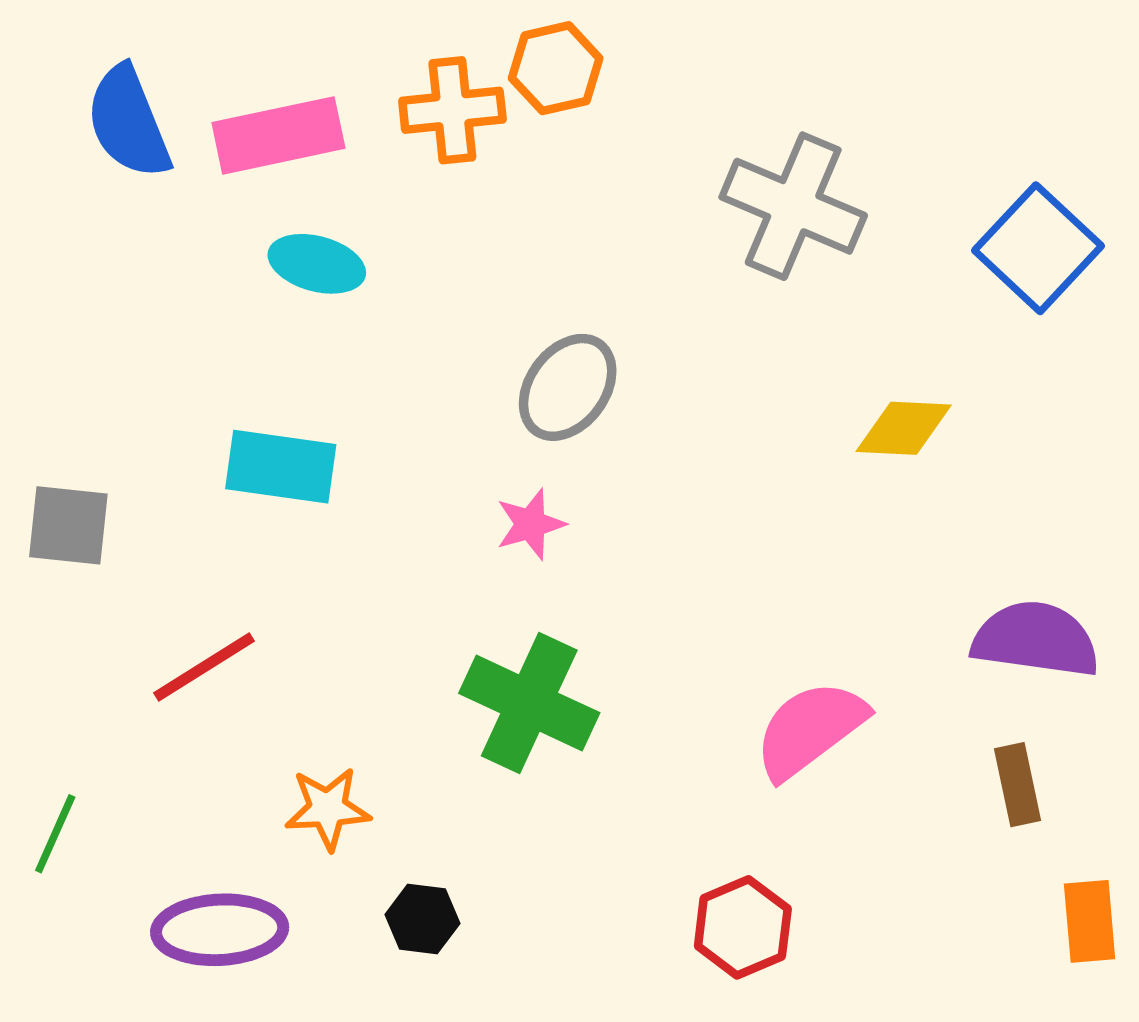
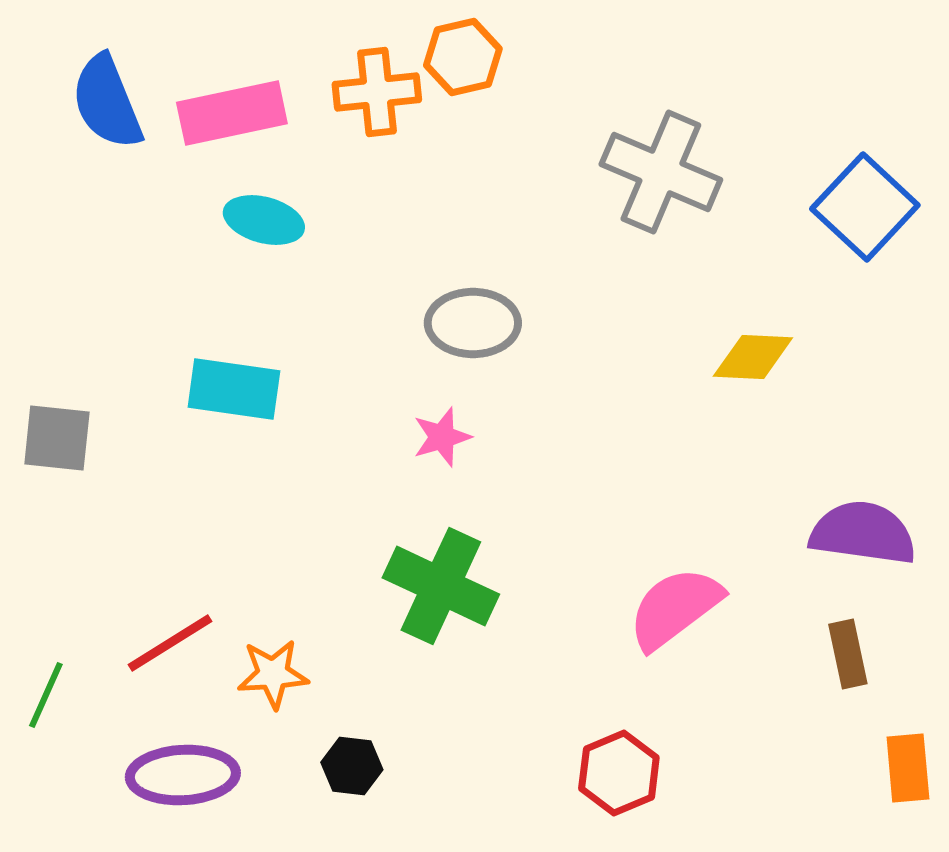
gray ellipse: (568, 387) -> (473, 323), turned 54
red line: (204, 667) -> (170, 643), moved

